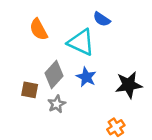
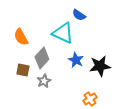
orange semicircle: (39, 29) -> (21, 37), moved
blue star: (86, 77) -> (76, 60), moved

